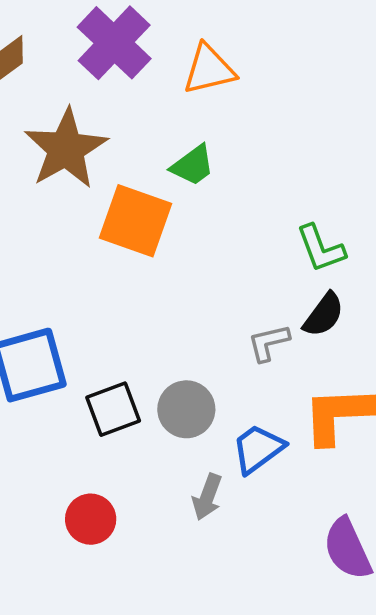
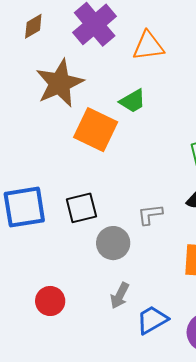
gray L-shape: (269, 343) -> (150, 214), moved
black square: (113, 409) -> (81, 208), moved
blue trapezoid: (258, 449) -> (152, 320), moved

